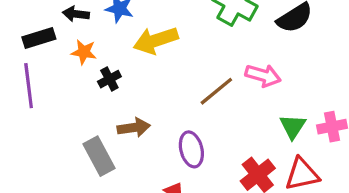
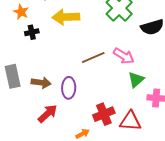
green triangle: (293, 126) -> (136, 80), moved
brown arrow: (134, 128) -> (41, 83), moved

